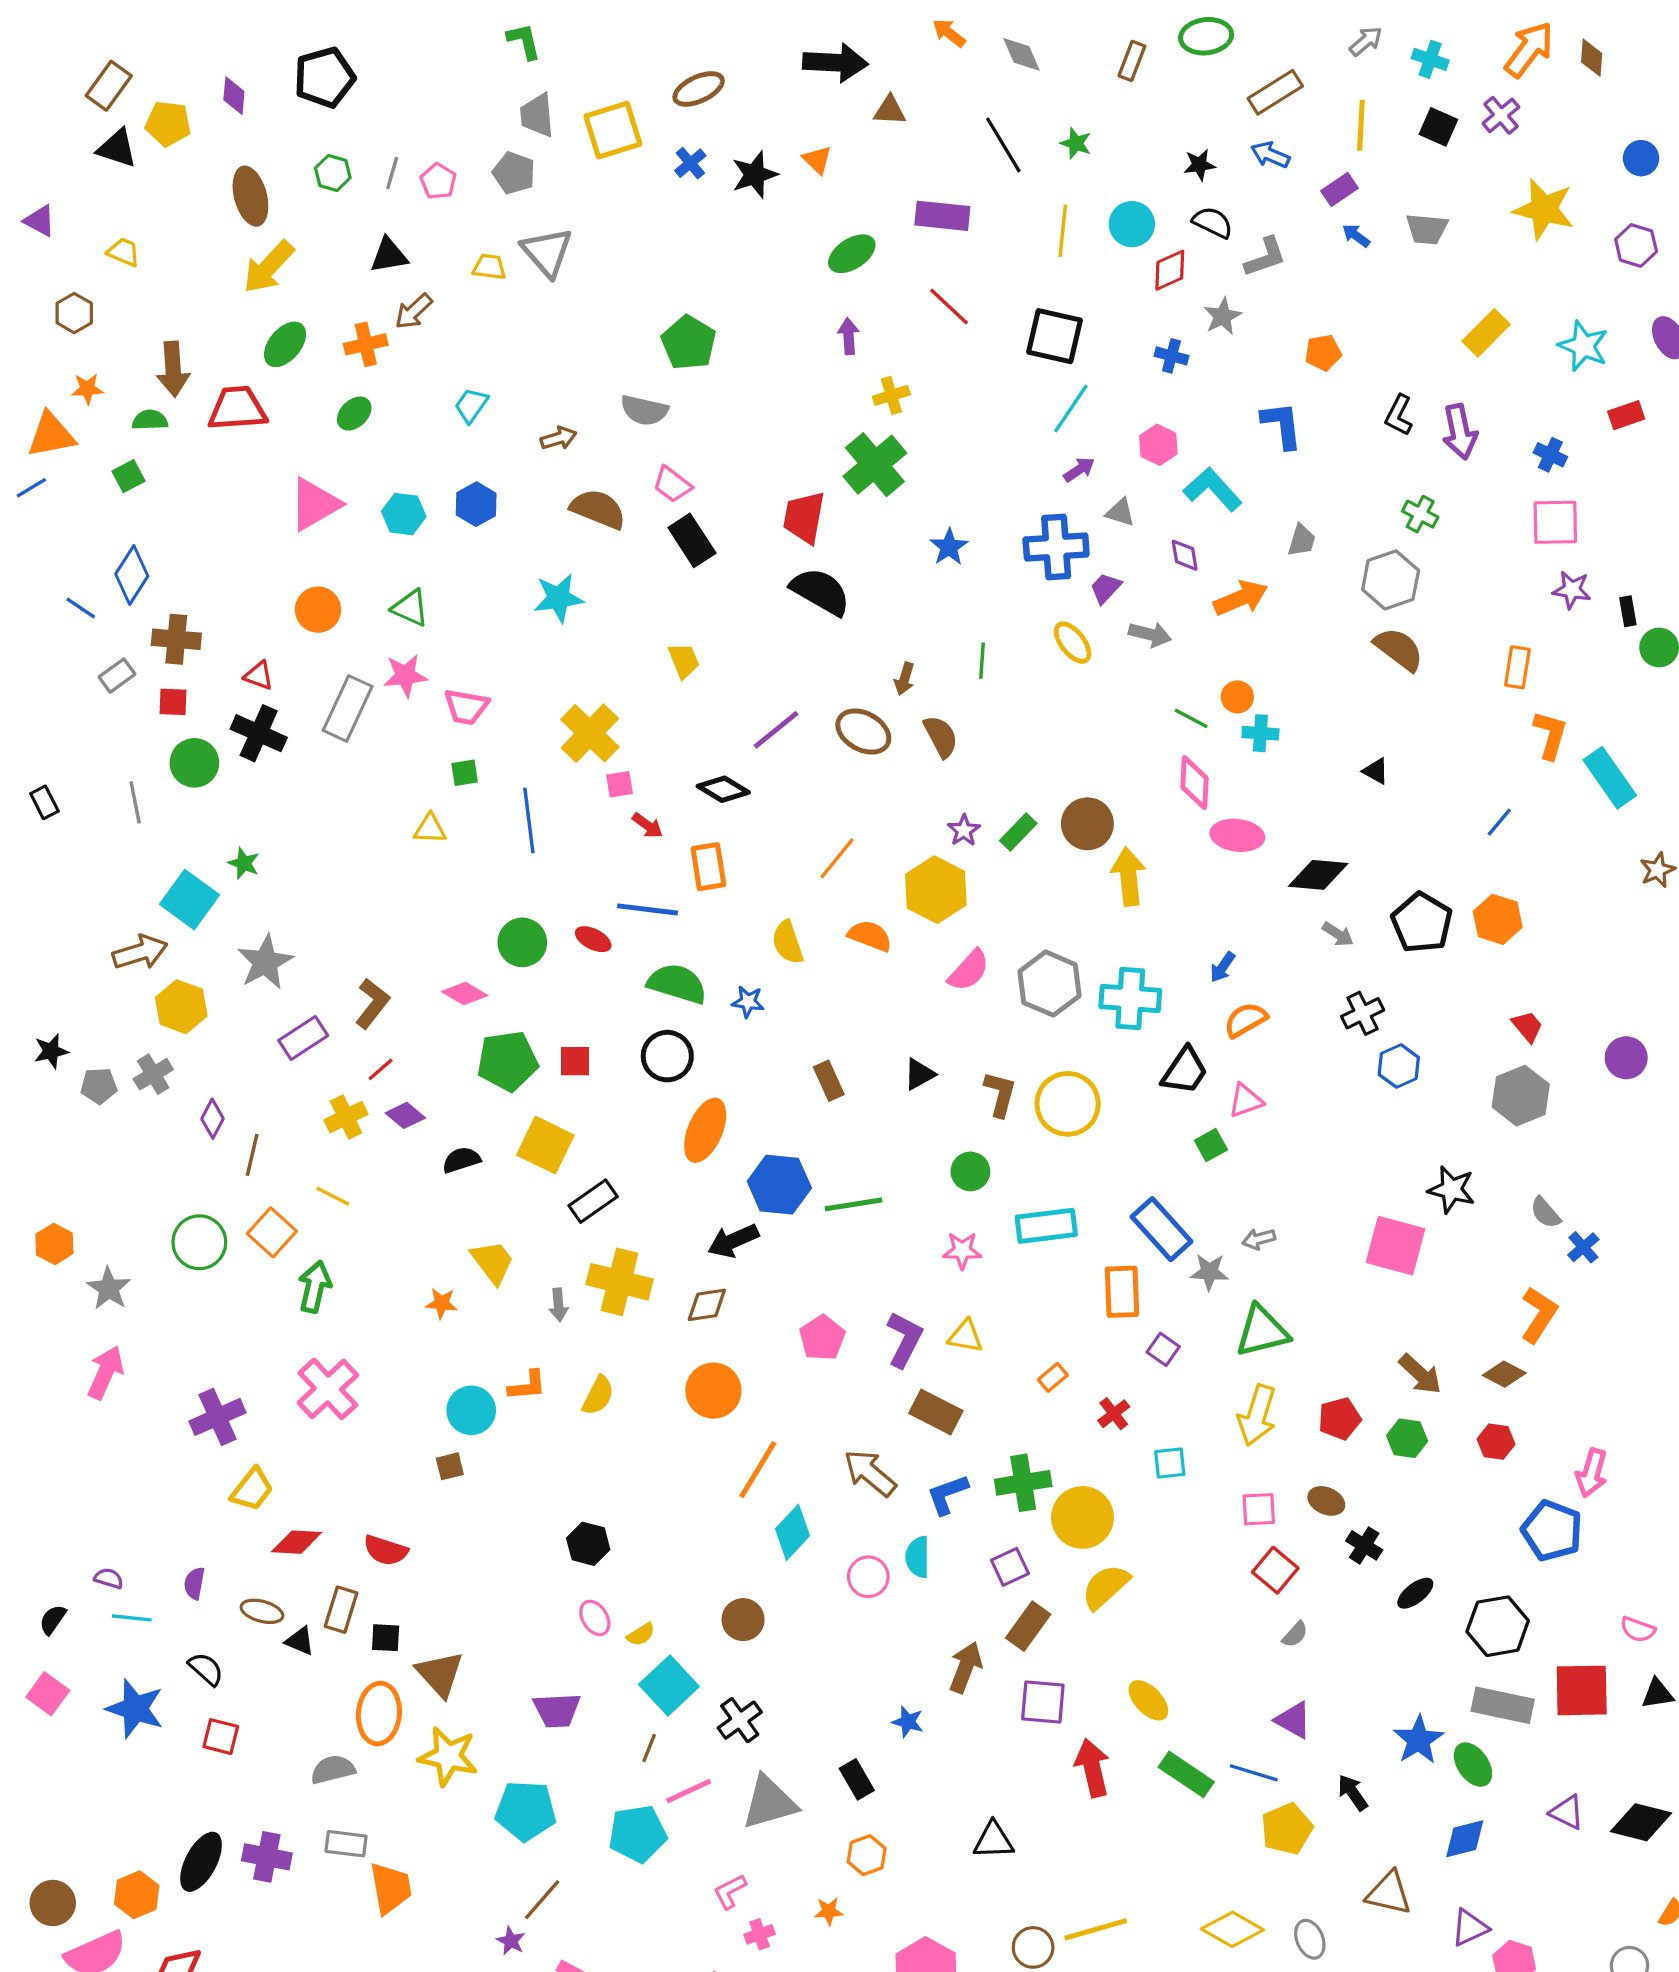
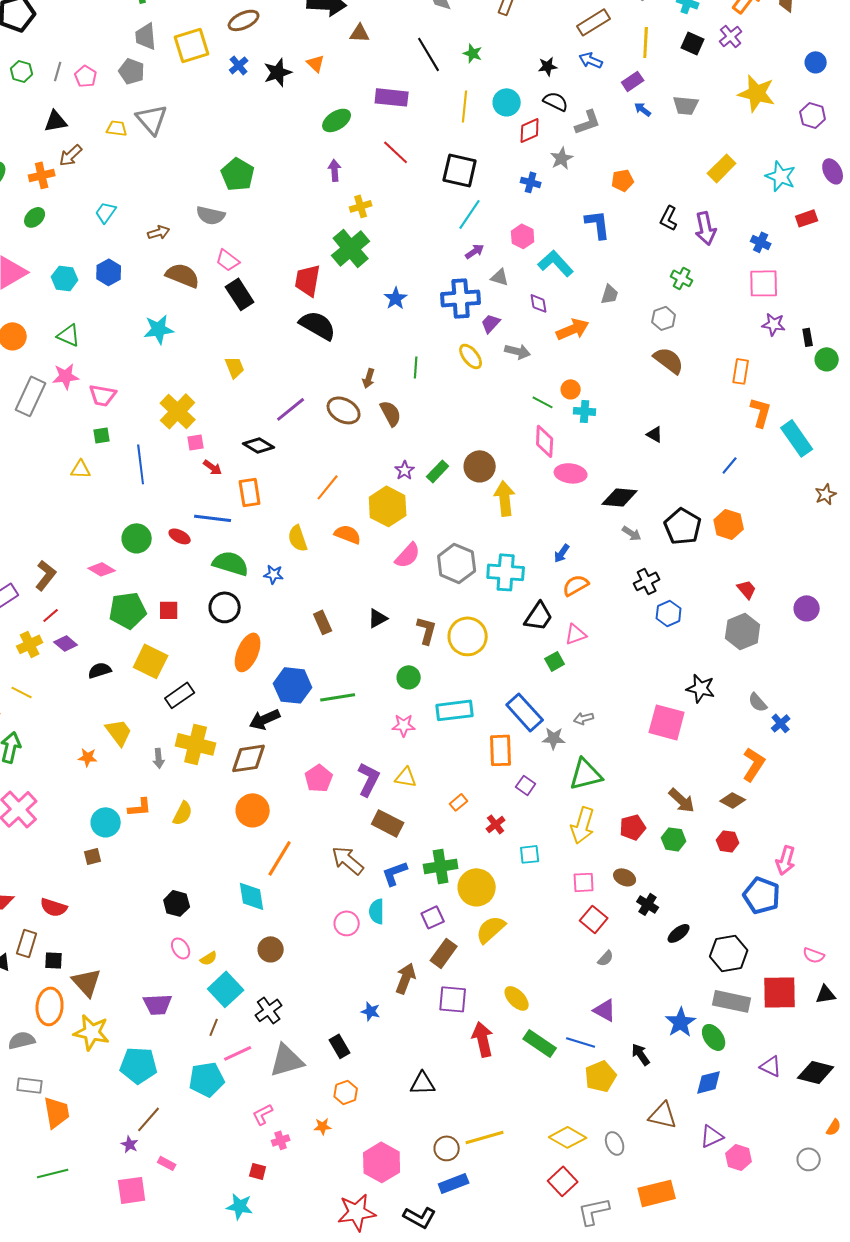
gray hexagon: (1391, 580) -> (664, 318), size x0.7
brown diamond: (707, 1305) -> (249, 758), size x1.4
cyan diamond: (792, 1532) -> (252, 896), moved, turned -52

